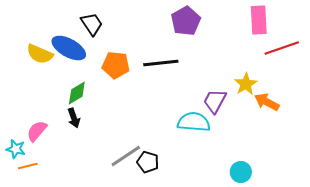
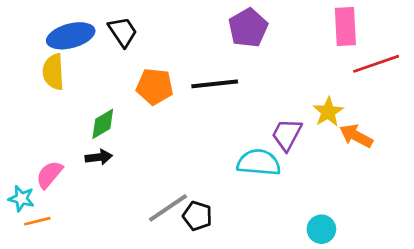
blue ellipse: (69, 48) -> (71, 36), moved, turned -44
yellow semicircle: (40, 54) -> (53, 72), turned 64
black arrow: (74, 118) -> (99, 157), turned -78

